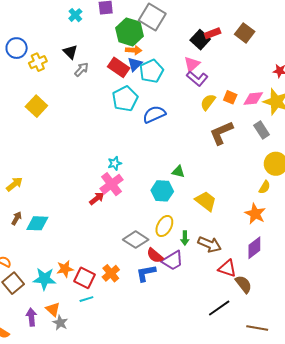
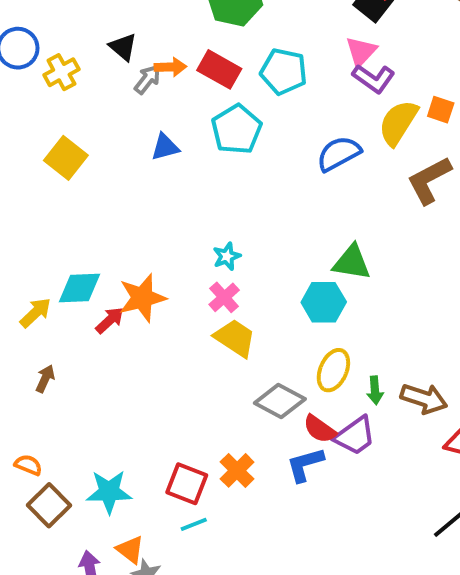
orange arrow: (134, 50) -> (170, 67), moved
blue triangle: (135, 64) -> (165, 147), moved, turned 35
cyan pentagon: (151, 71) -> (284, 71), turned -30
yellow semicircle: (208, 102) -> (398, 123), size x1.4
blue semicircle: (154, 114) -> (339, 154), moved
green triangle: (178, 172) -> (352, 262), size x1.5
pink cross: (112, 184) -> (224, 297), size x0.7
red arrow: (97, 198) -> (110, 320), moved
yellow trapezoid: (206, 201) -> (235, 338), moved
cyan diamond: (37, 223) -> (80, 288), moved
orange star: (65, 269) -> (142, 298), moved, size x1.4

